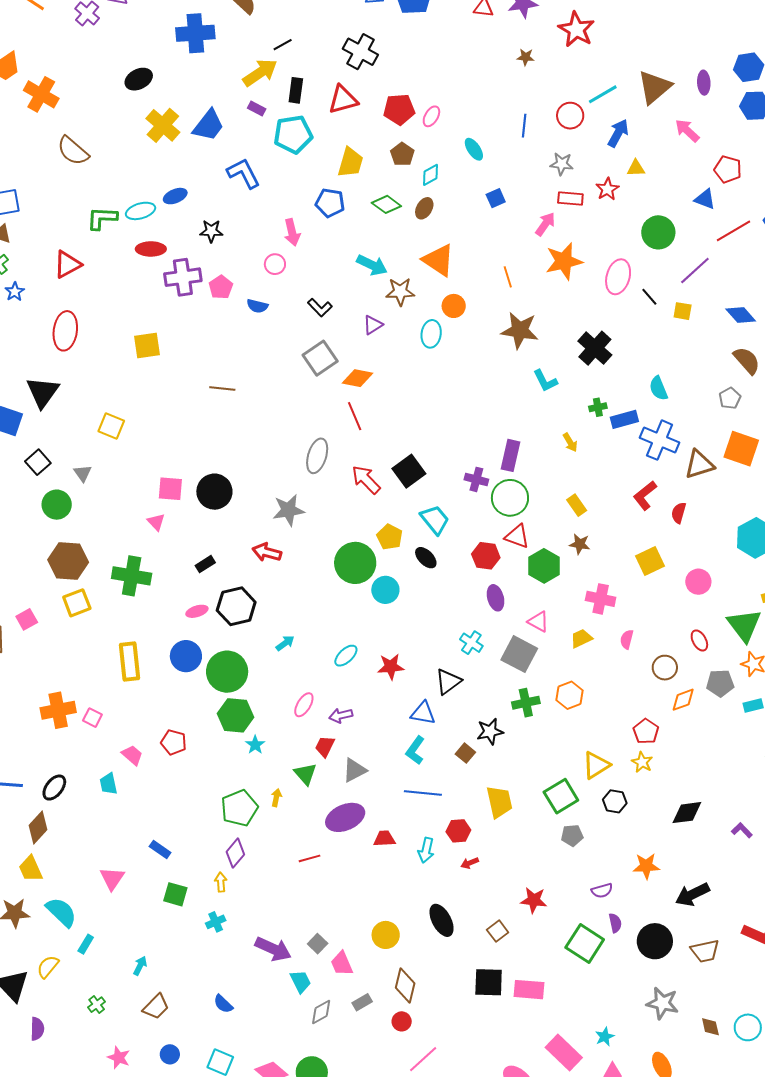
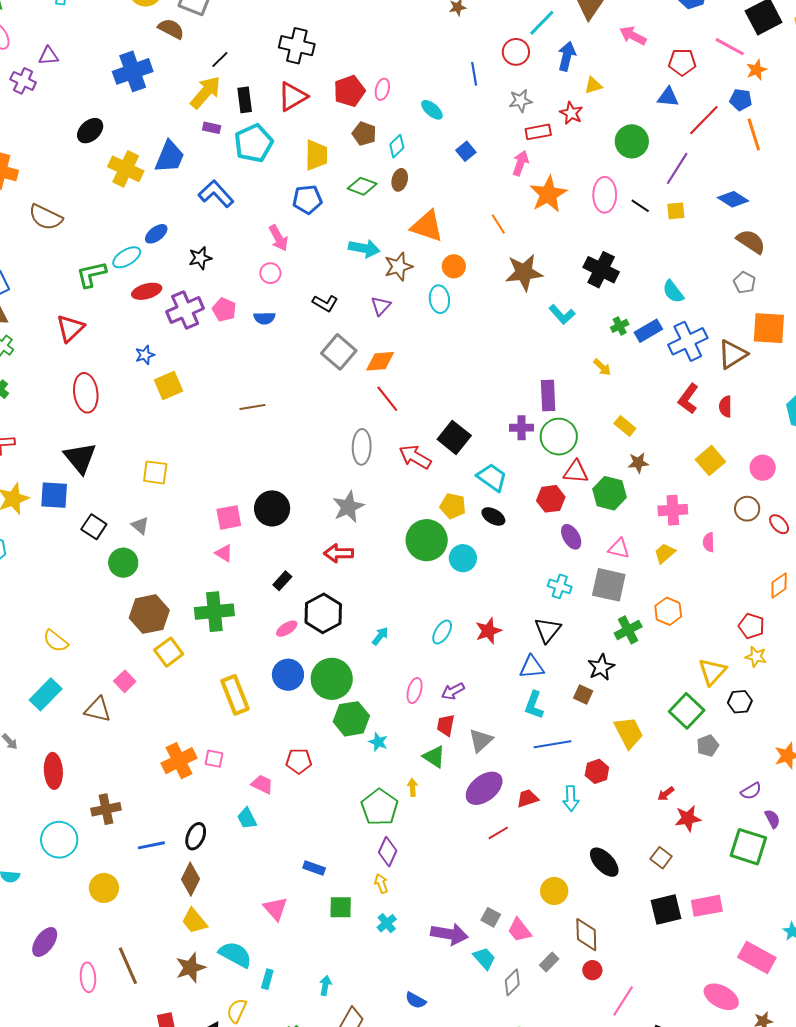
blue star: (15, 292) -> (145, 355), moved, turned 30
blue cross: (660, 440) -> (688, 341), turned -33
brown circle: (665, 668) -> (747, 509), moved
red line: (309, 858) -> (498, 833), moved
red arrow: (470, 863) -> (666, 794), moved

